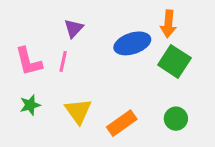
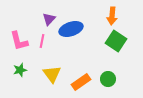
blue ellipse: (132, 43) -> (71, 29), moved
green circle: (176, 119) -> (108, 79), moved

